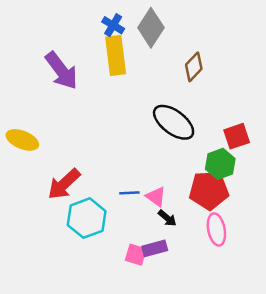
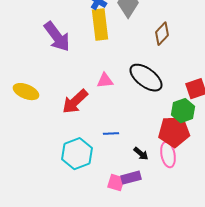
red arrow: (64, 184) -> (75, 102), moved
pink triangle: (156, 197) -> (105, 81), moved, turned -42
pink ellipse: (216, 229) -> (168, 155), moved

